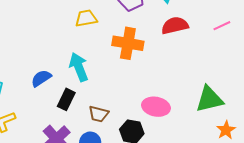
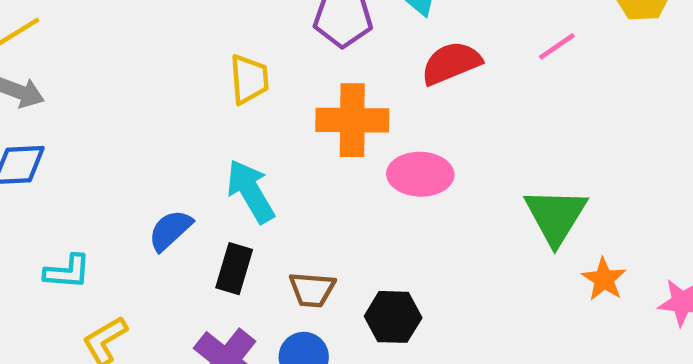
yellow trapezoid: (86, 18) -> (249, 79), turned 105
green triangle: (209, 99) -> (556, 216), turned -36
pink ellipse: (156, 107) -> (420, 174), moved

